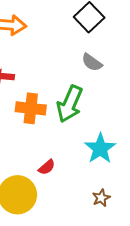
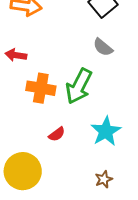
red semicircle: (47, 167) -> (57, 134), moved

